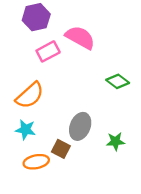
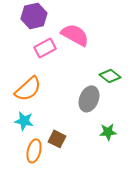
gray ellipse: (80, 126) -> (89, 99), moved
orange ellipse: (36, 162) -> (34, 151), turned -65

